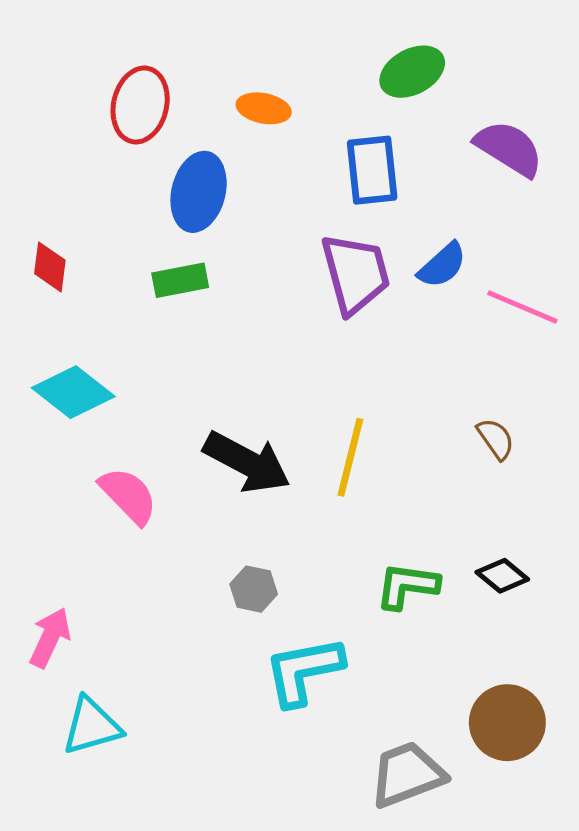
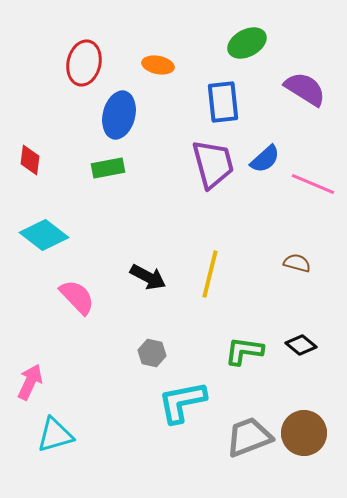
brown semicircle: (496, 439) -> (297, 263), turned -40
black arrow: (247, 462) -> (148, 277), size x0.7
gray trapezoid: (407, 774) -> (249, 437), moved

